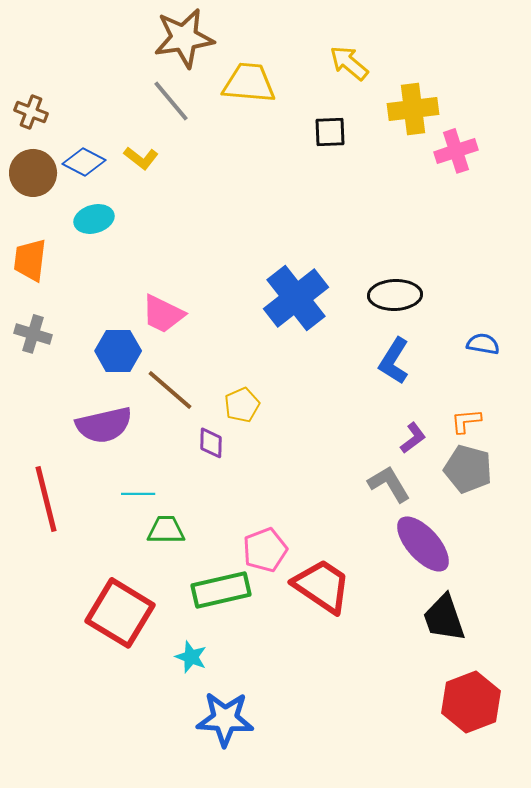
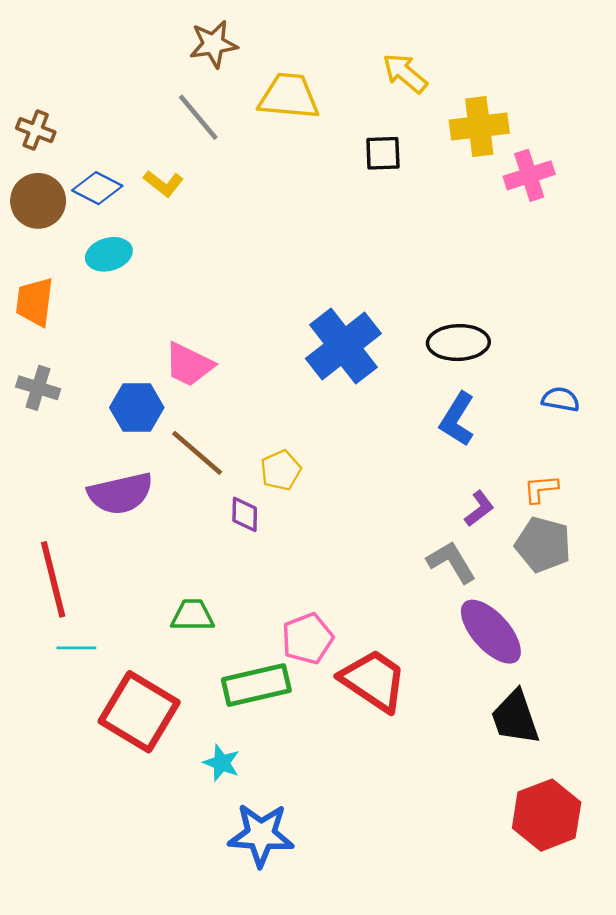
brown star: (184, 38) -> (213, 44), size x0.7
cyan line: (138, 494) -> (76, 648), moved

